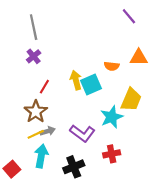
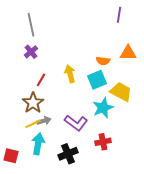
purple line: (129, 16) -> (119, 15), turned 49
cyan square: (91, 85) -> (97, 80), moved
yellow trapezoid: (131, 100) -> (121, 92), turned -85
red square: (12, 169) -> (11, 156), turned -35

